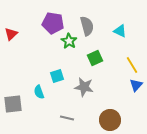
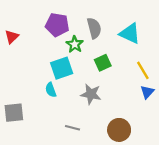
cyan triangle: (120, 31) -> (130, 33), size x1.5
cyan square: (57, 76) -> (62, 68), moved, size x1.5
cyan semicircle: (39, 92) -> (51, 90), moved

